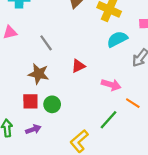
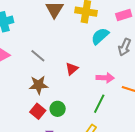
red square: (30, 101) -> (38, 111), turned -35
green line: (109, 120) -> (99, 104), moved

